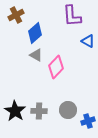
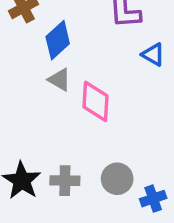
pink diamond: (56, 67) -> (96, 101), turned -40

